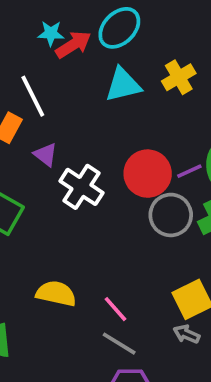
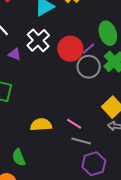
purple line: (189, 171) -> (88, 49), moved
white cross: (81, 187) -> (38, 40), moved, turned 30

